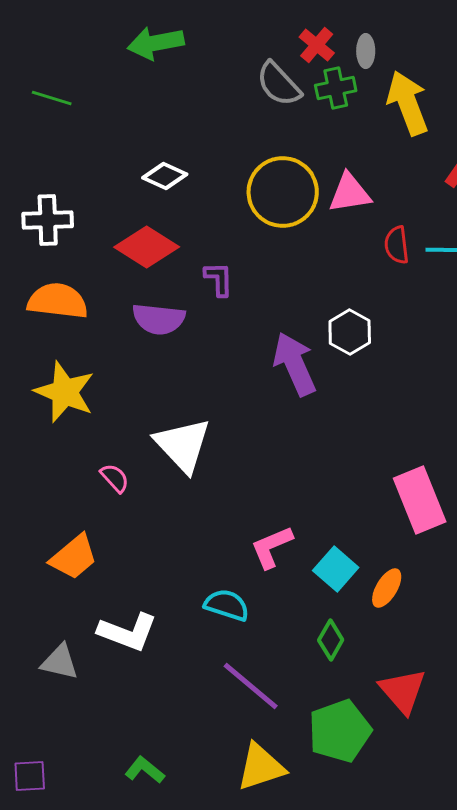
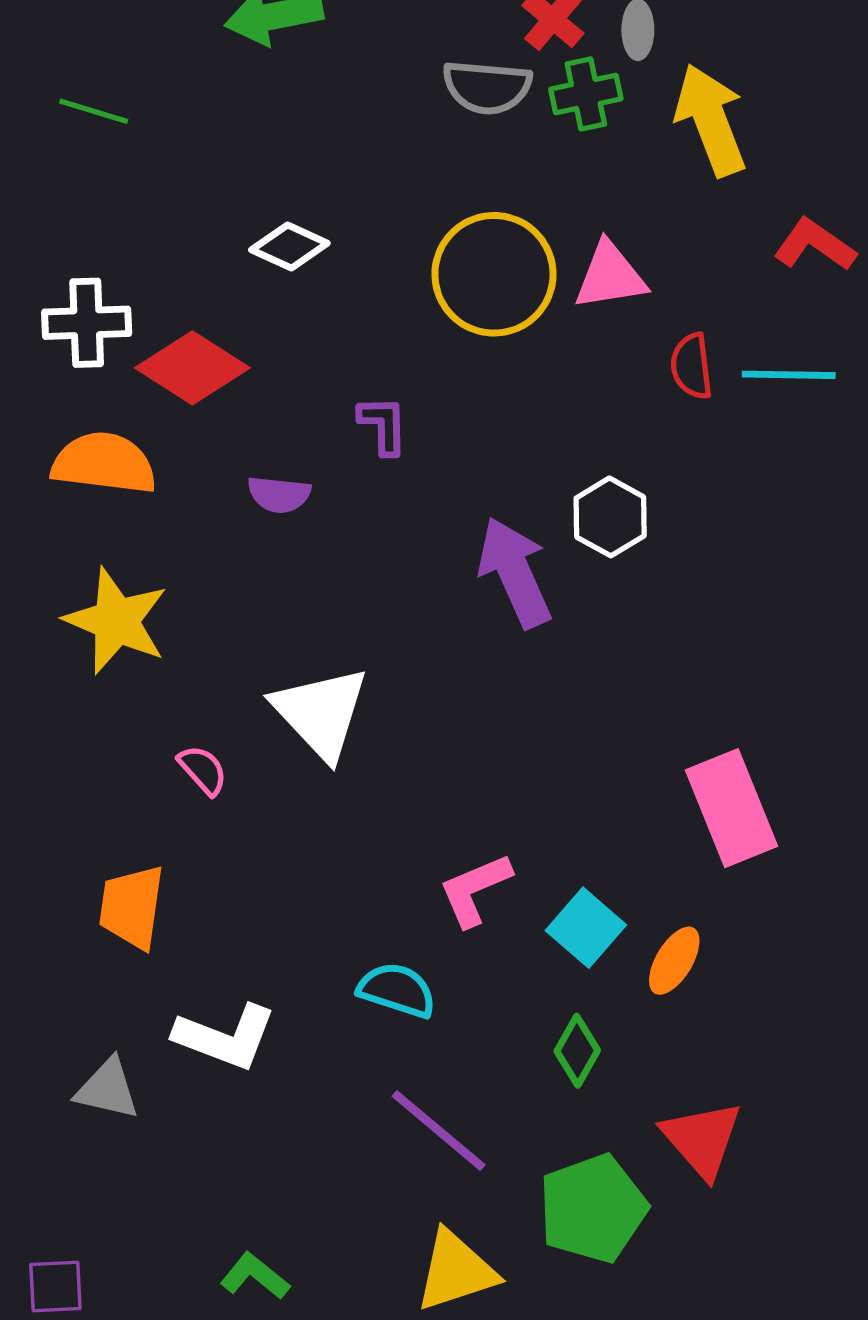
gray semicircle: (279, 84) -> (487, 87), turned -42
red diamond: (147, 247) -> (192, 368), moved
purple semicircle: (159, 319) -> (279, 494), size x0.7
orange trapezoid: (74, 557) -> (132, 907), turned 138

